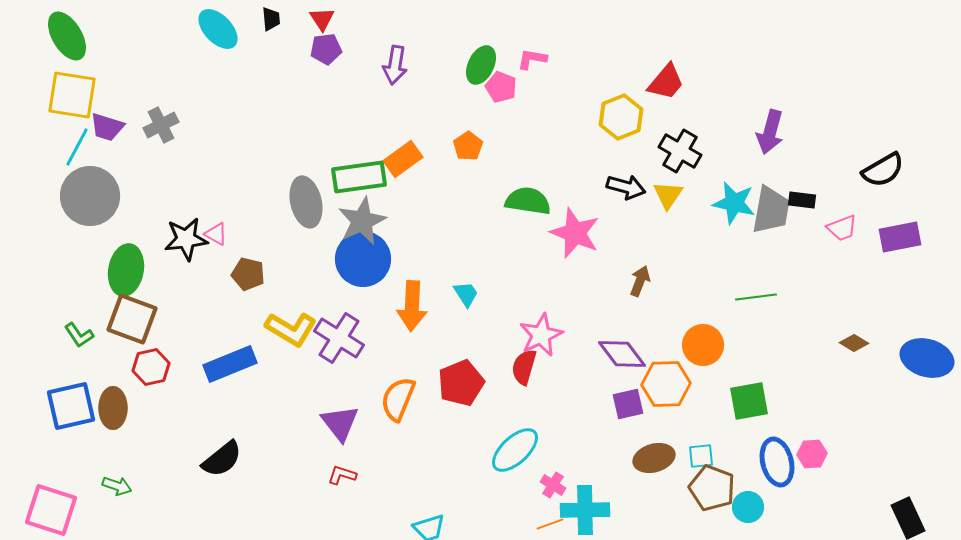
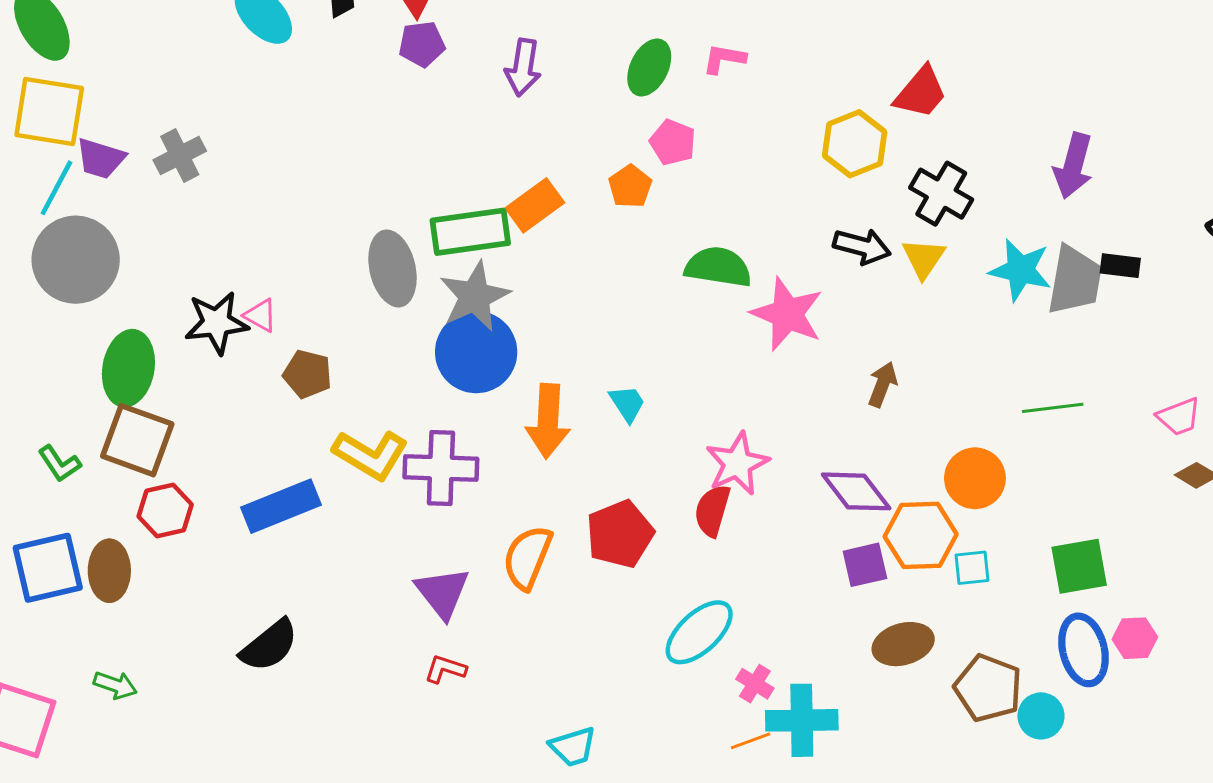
pink pentagon: (501, 87) -> (673, 142), moved
pink trapezoid: (842, 228) -> (1179, 417), moved
purple cross: (339, 338) -> (441, 468), turned -30
green square: (749, 401) -> (1079, 566), moved
cyan square: (701, 456) -> (972, 568), moved

